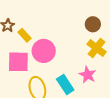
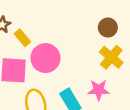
pink star: (88, 75) -> (99, 90), turned -30

